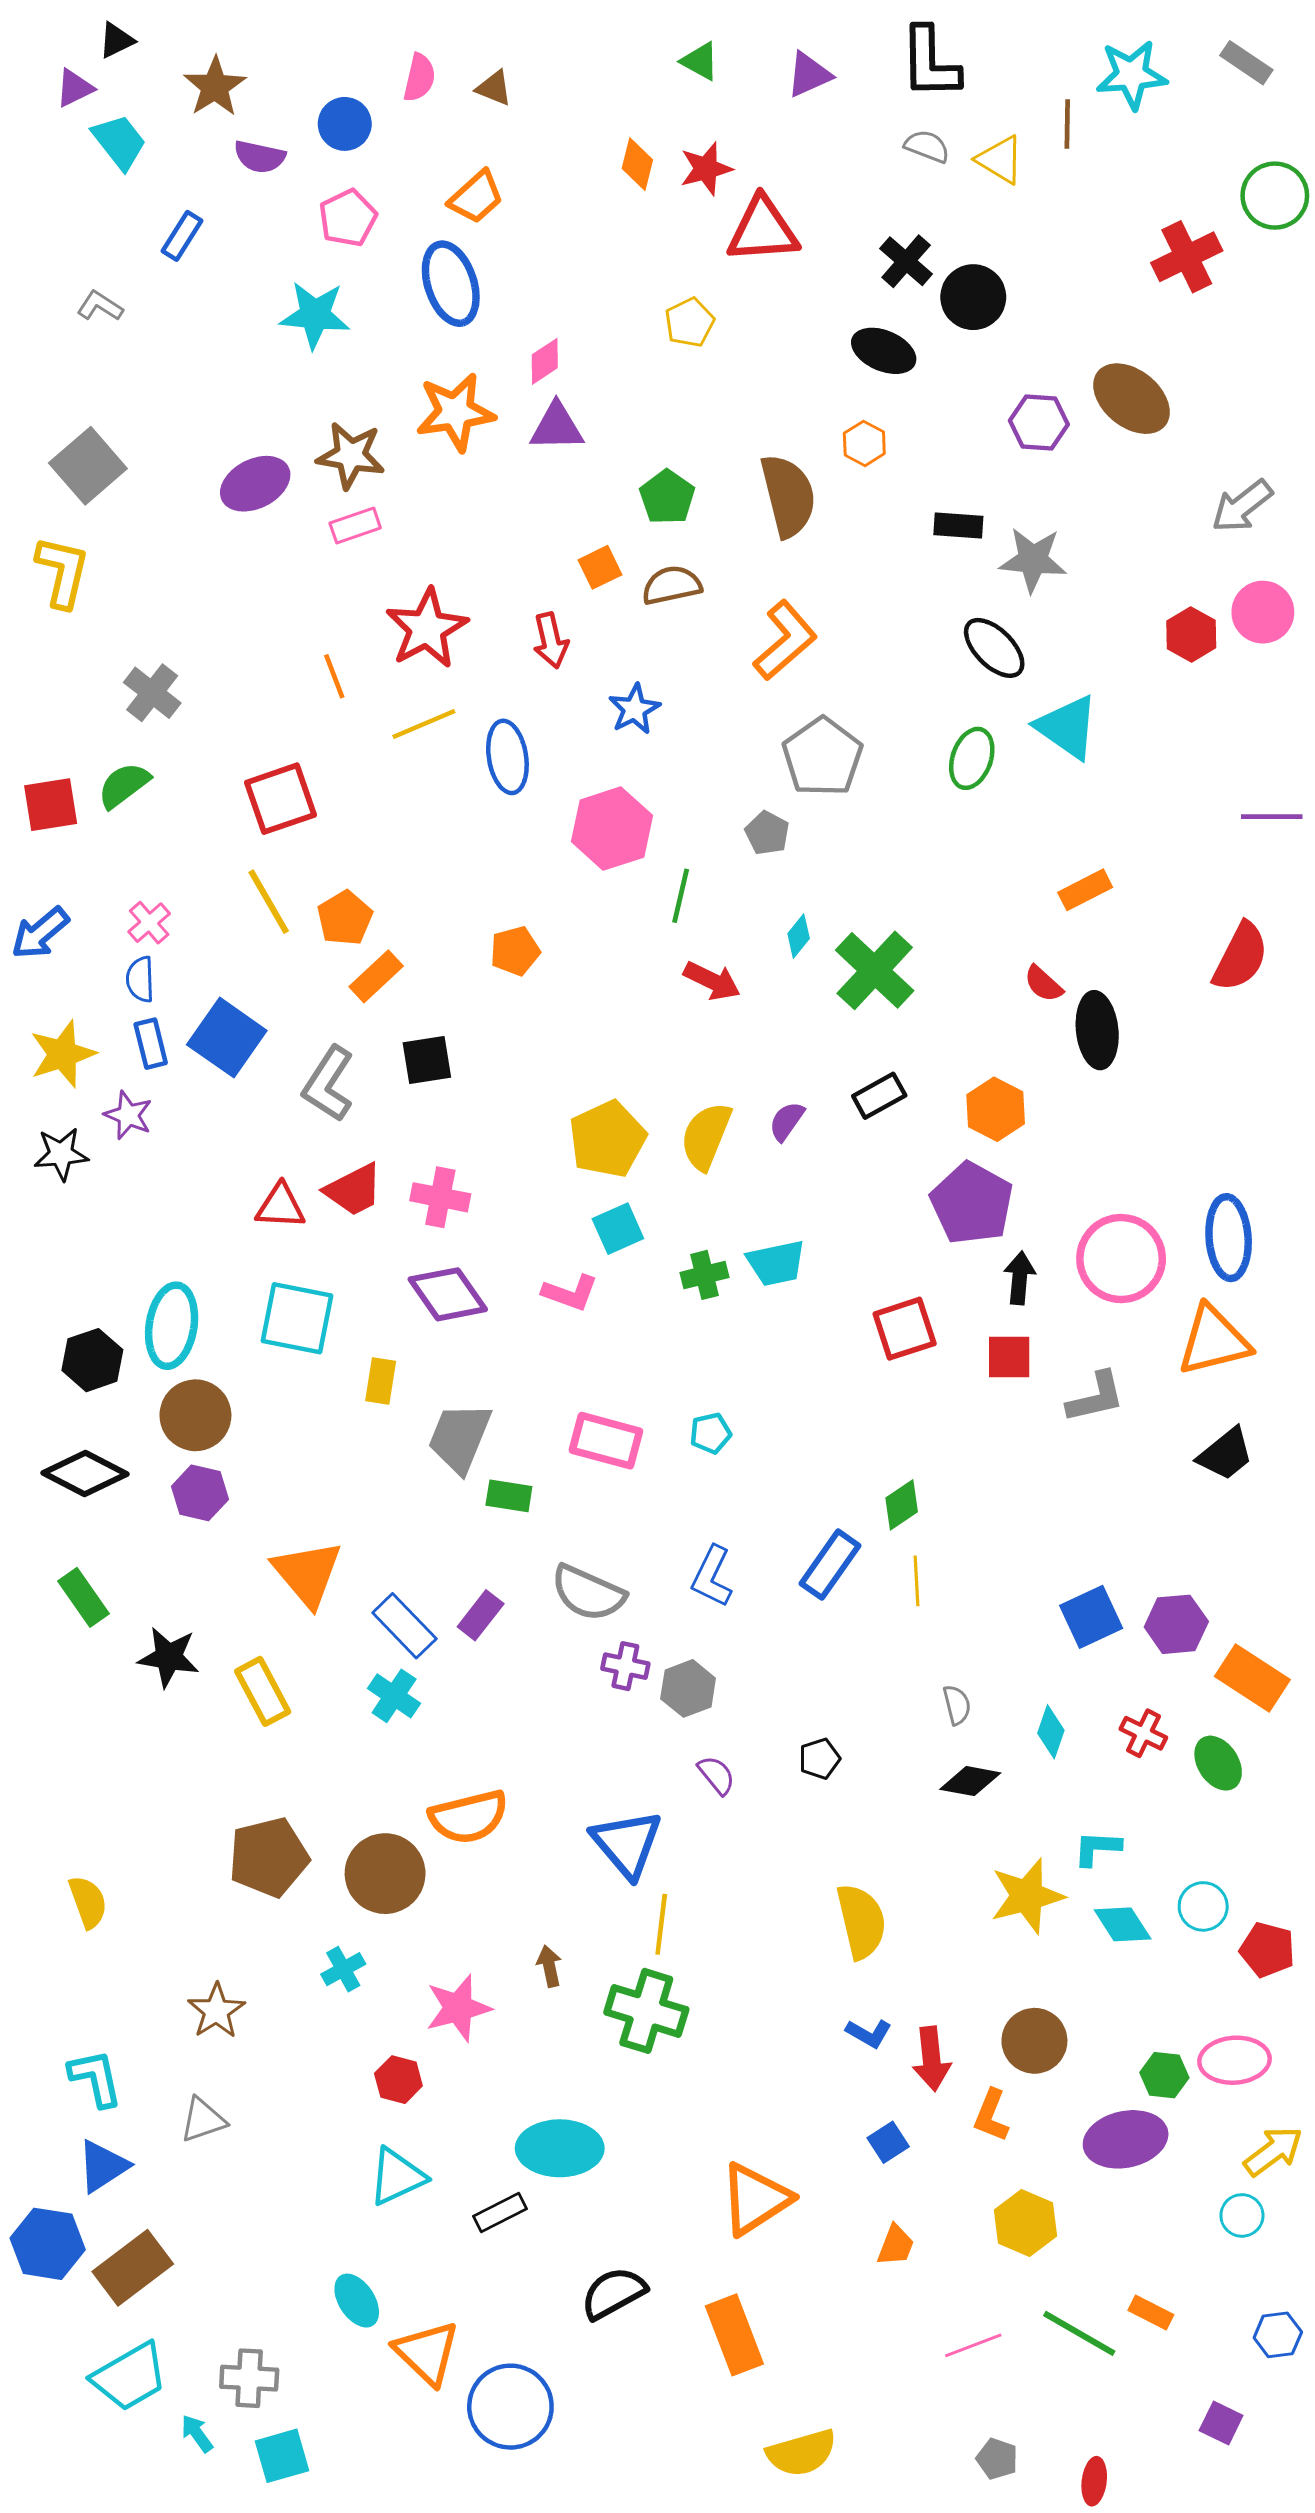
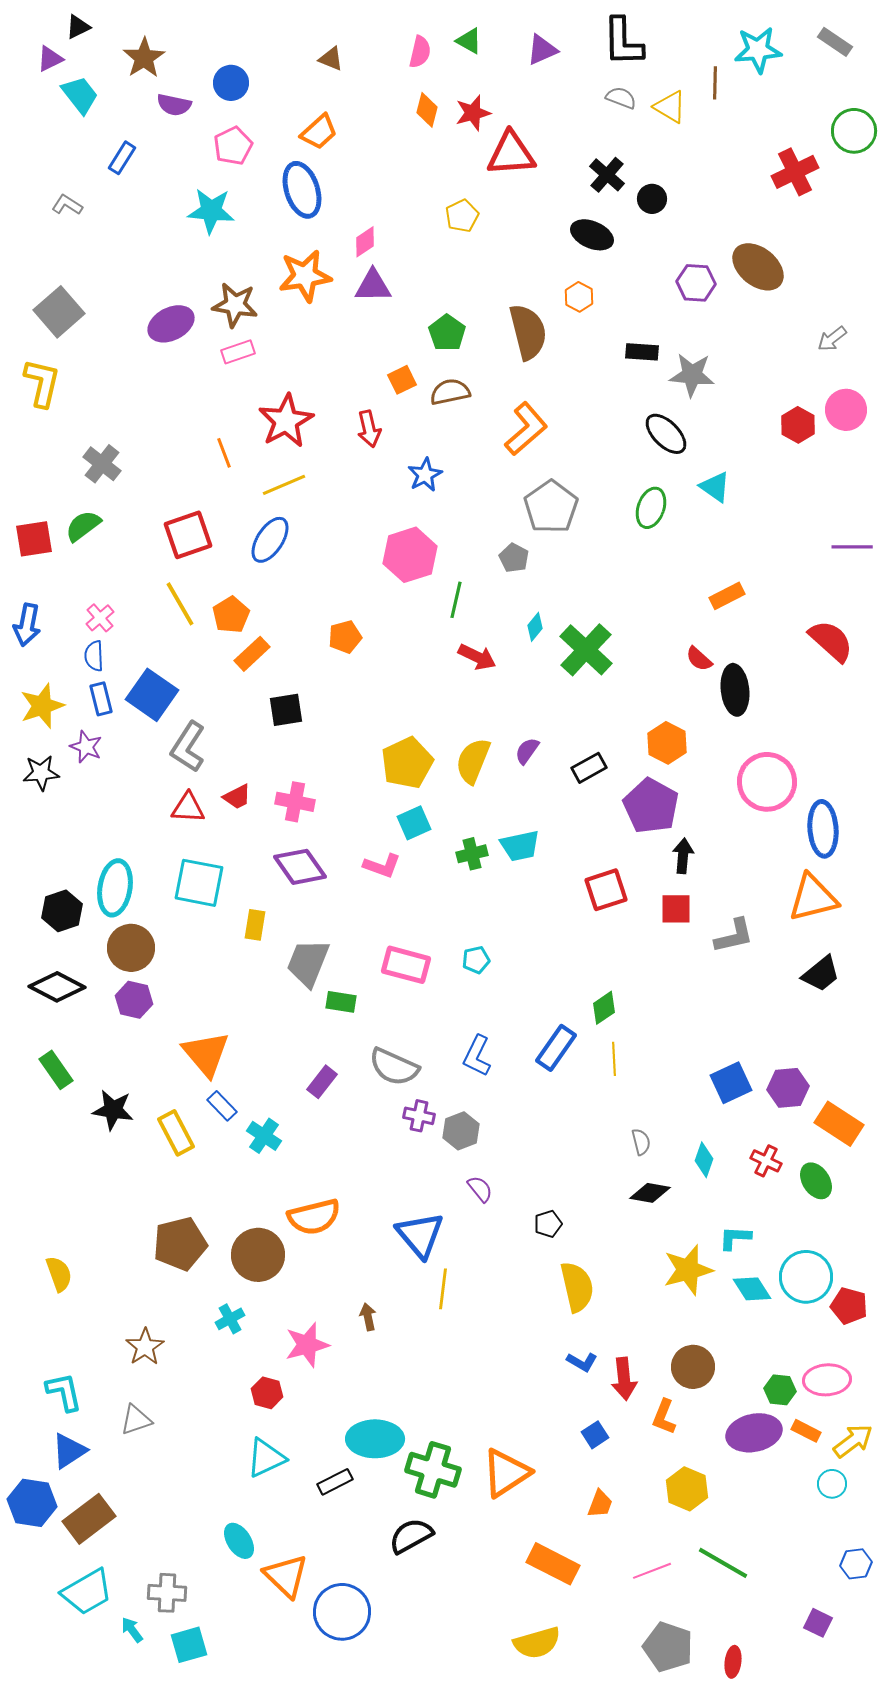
pink semicircle: (419, 78) -> (420, 52), moved
black circle: (973, 297) -> (652, 199), size x0.7
gray arrow: (1242, 506) -> (832, 339), size x0.7
cyan triangle: (1067, 727) -> (715, 487), size x0.7
blue ellipse: (507, 757) -> (270, 540), moved, turned 42
blue arrow: (40, 933) -> (27, 625), turned -39
red semicircle: (1240, 957) -> (831, 641), turned -75
gray L-shape: (328, 1084) -> (188, 747), moved
black rectangle: (879, 1096) -> (589, 768), moved
red trapezoid: (354, 1190) -> (237, 797), size x0.7
pink circle: (1121, 1259) -> (767, 782), moved
blue rectangle: (404, 1626) -> (222, 1106), moved, size x0.7
black pentagon: (819, 1759) -> (548, 1224), moved
cyan circle: (1203, 1906) -> (806, 1277), size x1.6
green cross: (646, 2011) -> (433, 1470), moved
orange rectangle: (1151, 2313) -> (806, 1431), moved
orange rectangle: (734, 2335) -> (553, 1564), moved, turned -42
gray pentagon: (997, 2459) -> (668, 1647), size x1.8

